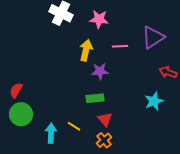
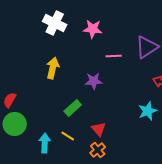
yellow arrow: (86, 50) -> (53, 68), moved
green rectangle: (95, 98) -> (73, 108), moved, turned -36

